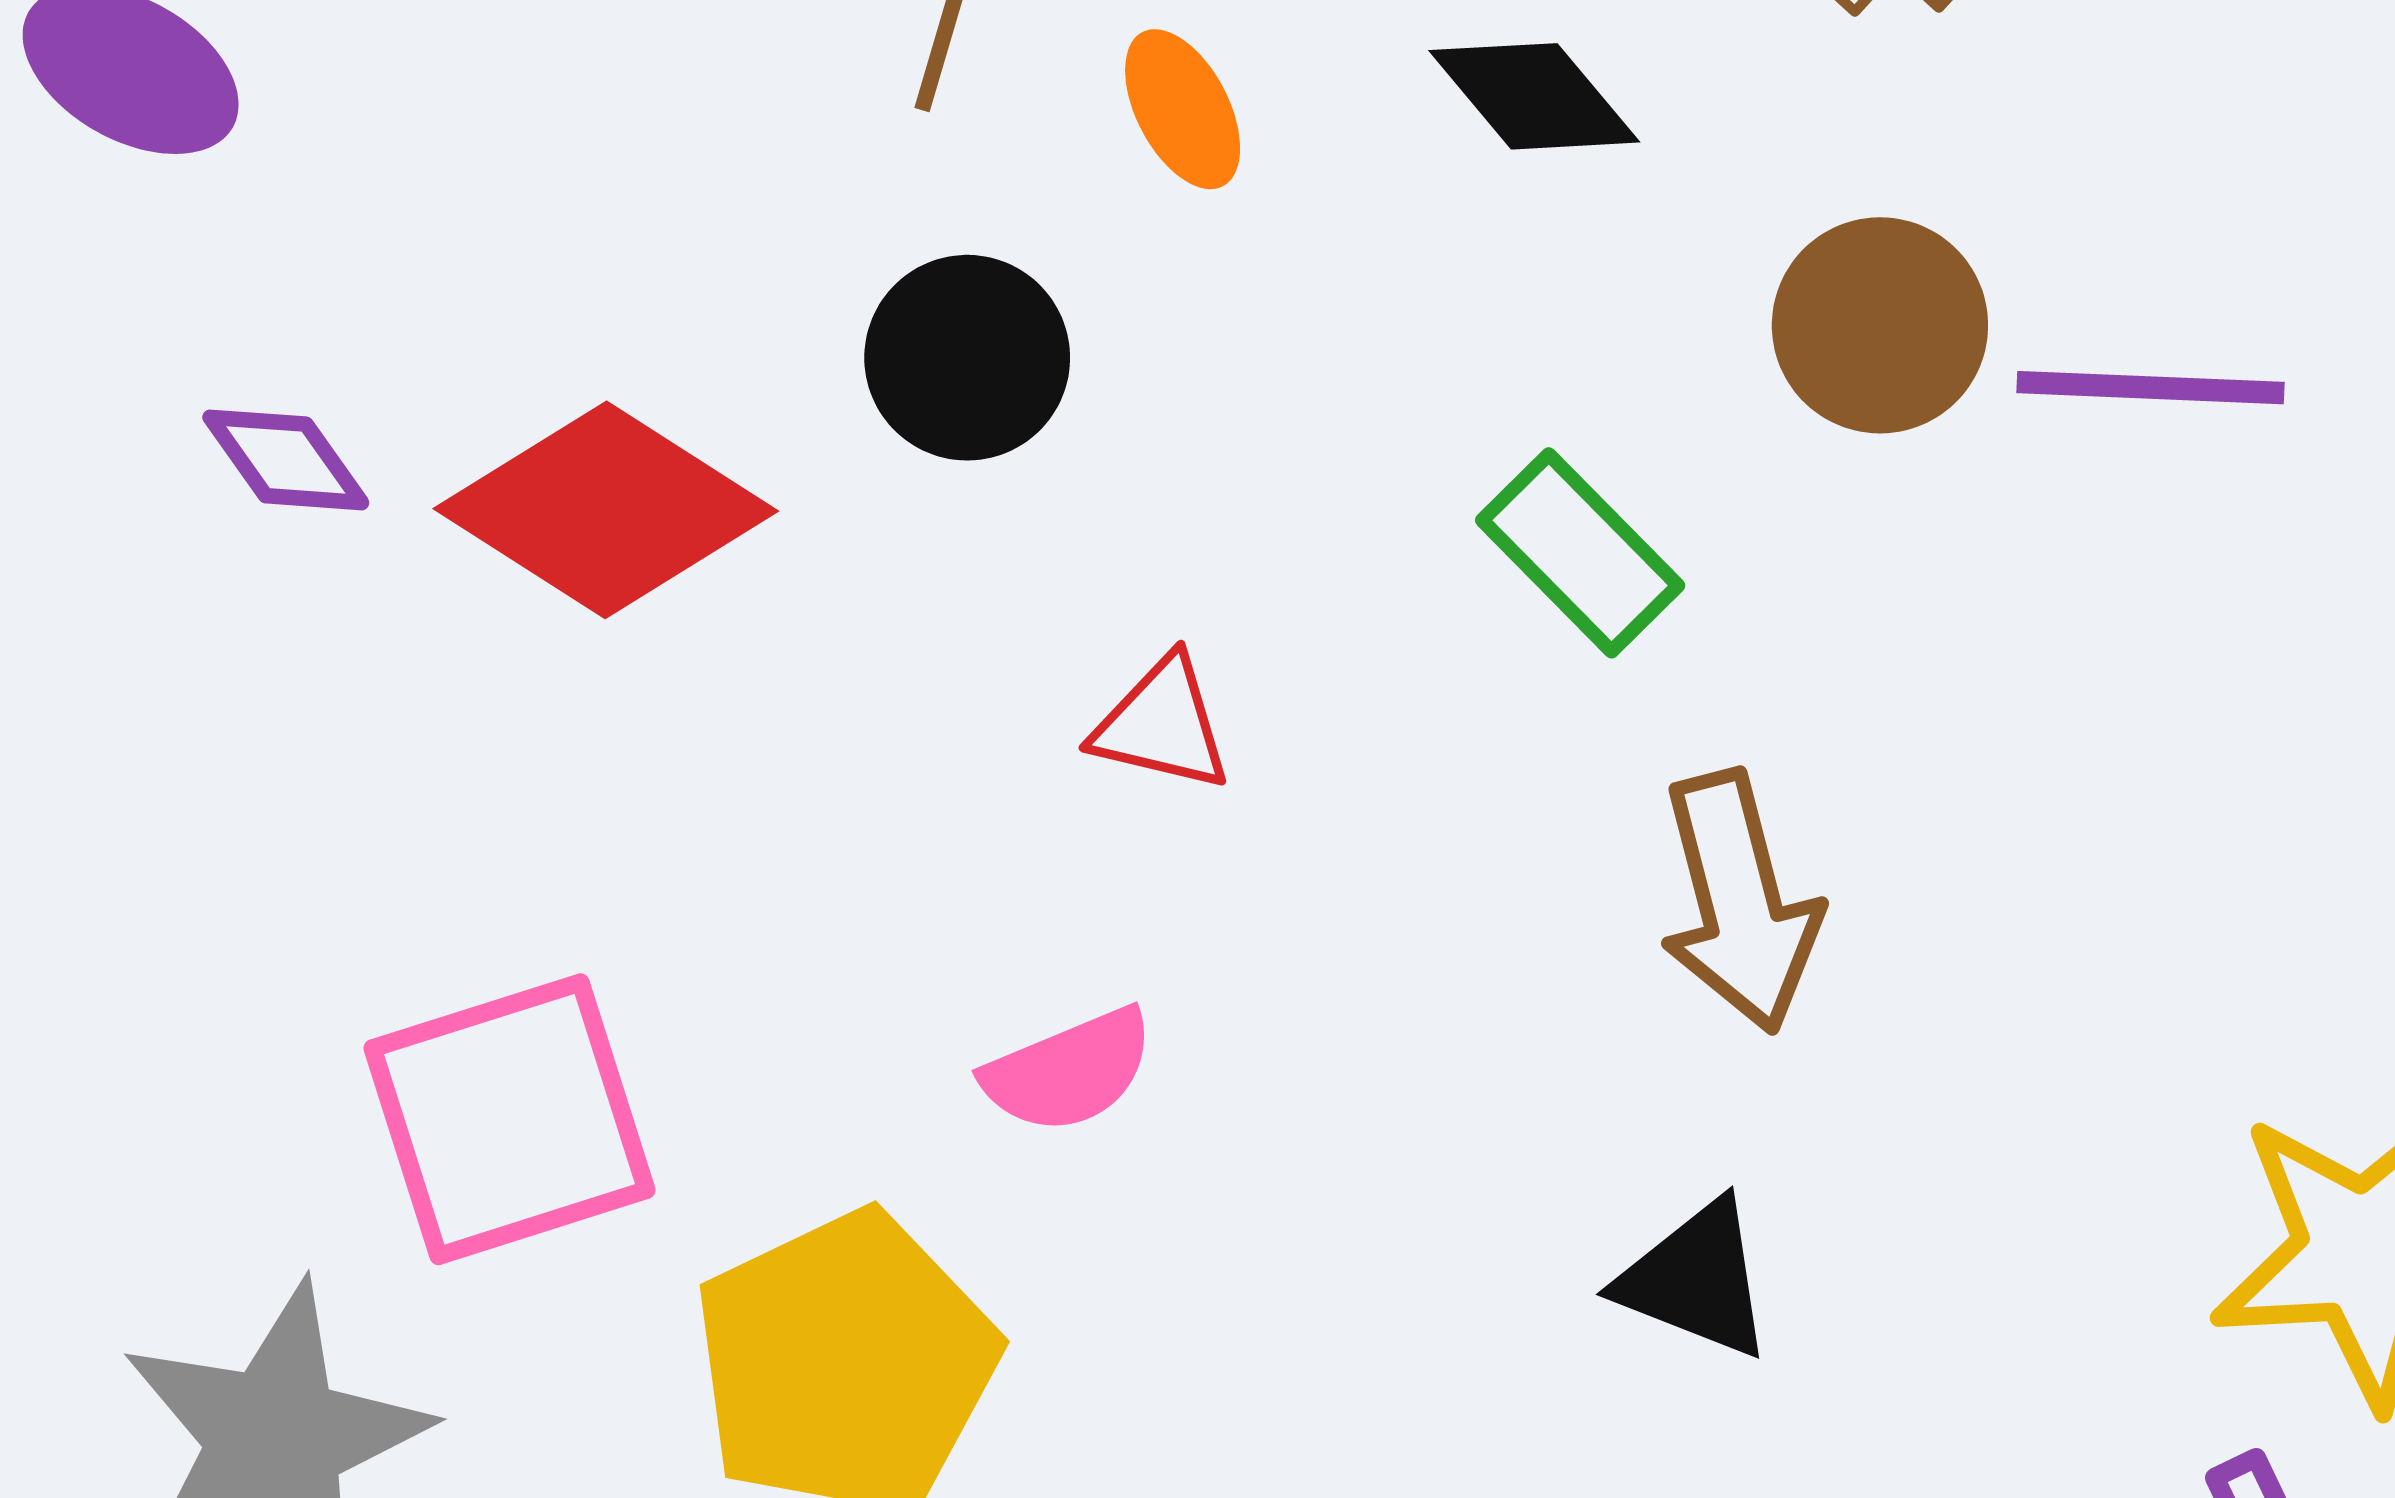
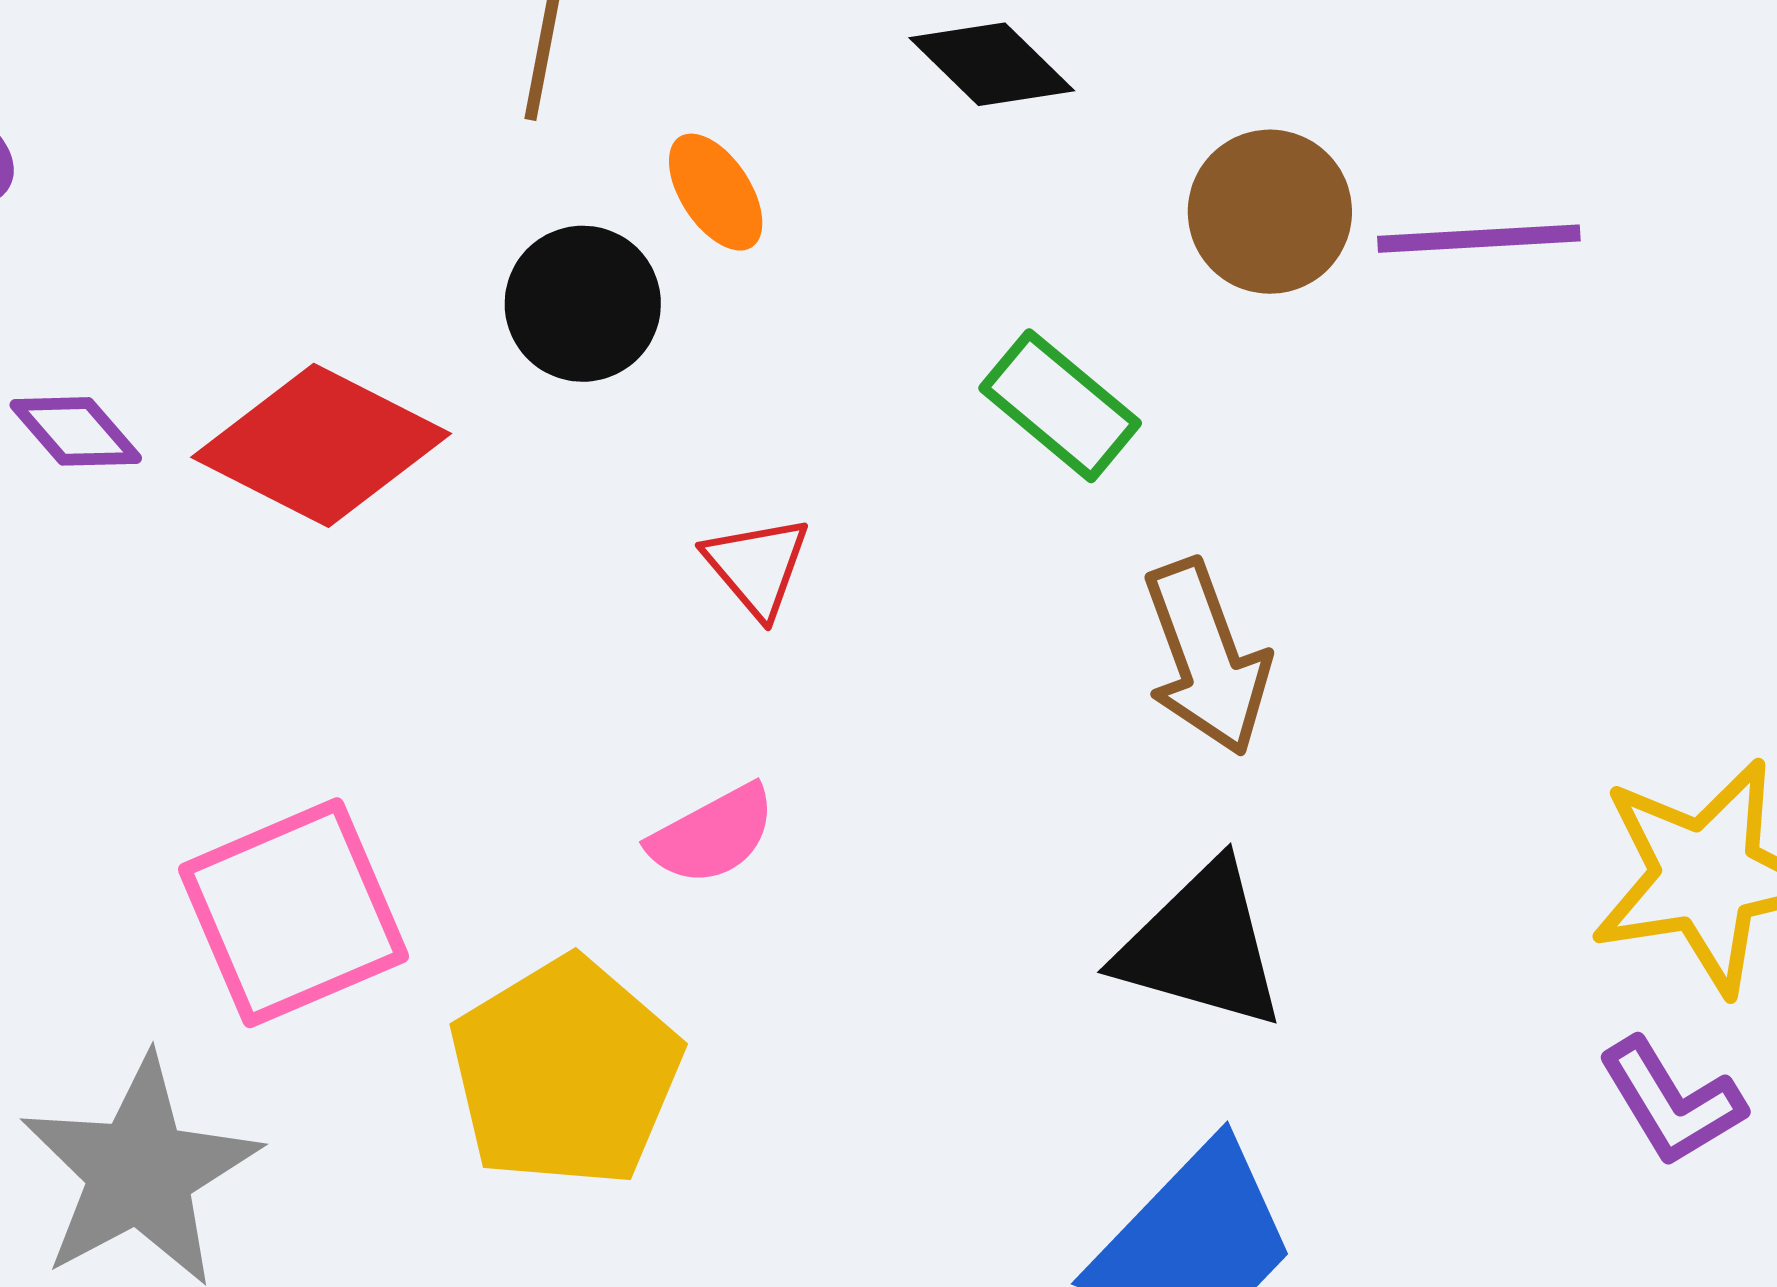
orange ellipse: (1183, 109) -> (716, 192), moved
red triangle: (1162, 724) -> (757, 566), turned 42
black triangle: (1696, 1280) -> (1201, 946), size x1.4

